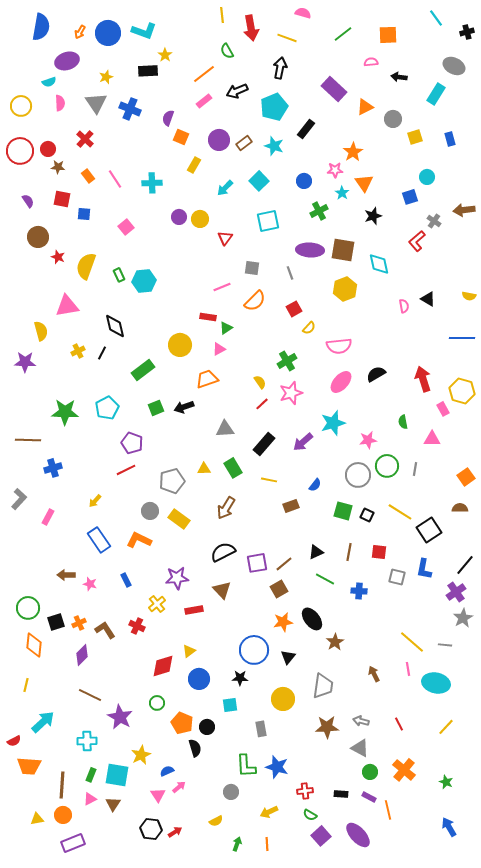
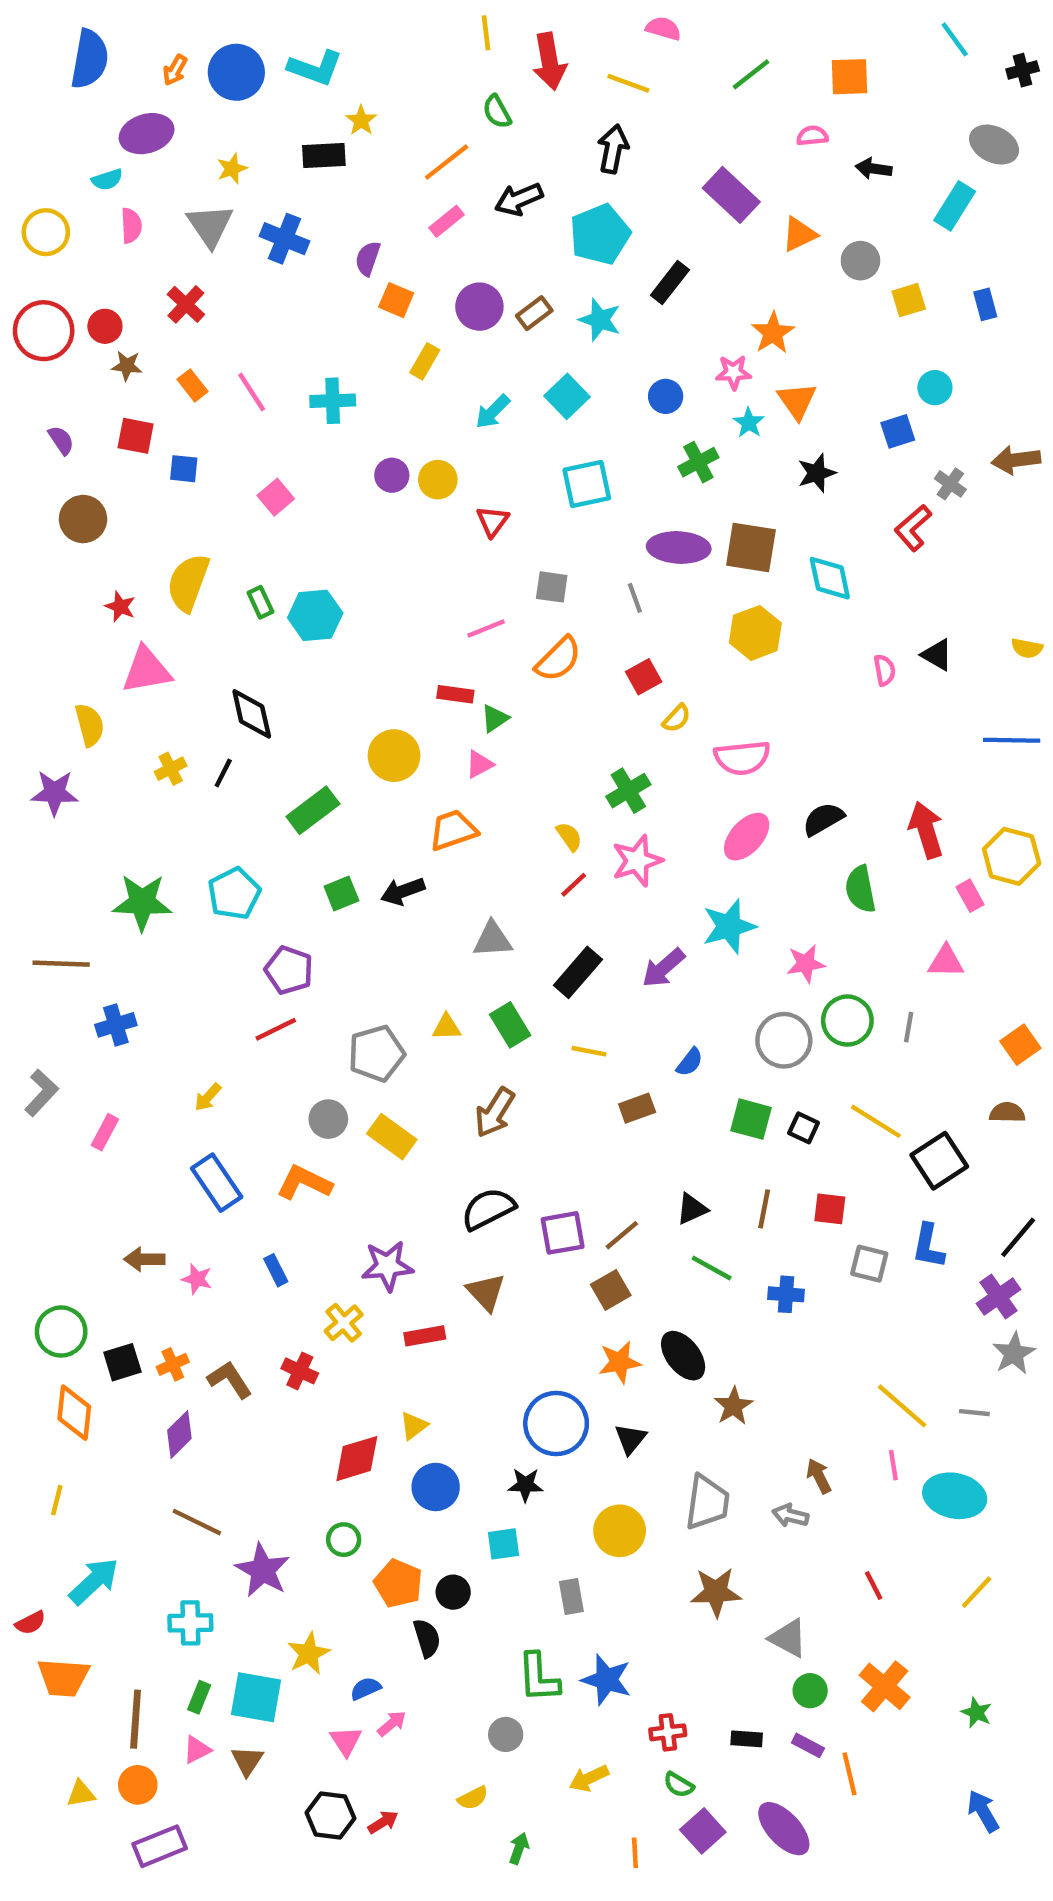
red star: (58, 257) -> (120, 607), moved
green semicircle: (403, 422) -> (860, 889), moved, size x1.5
gray arrow: (361, 721) -> (790, 1515), moved
orange line: (267, 844) -> (635, 1853), moved

